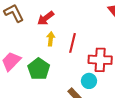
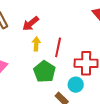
green pentagon: (39, 69) -> (44, 72), moved

